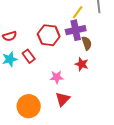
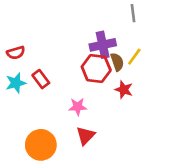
yellow line: (78, 12) -> (134, 57), moved
red hexagon: (49, 35) -> (96, 68), moved
red star: (82, 64) -> (124, 90), moved

